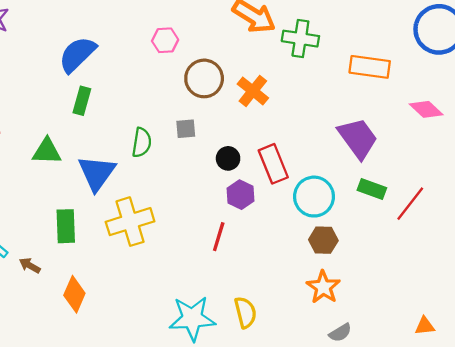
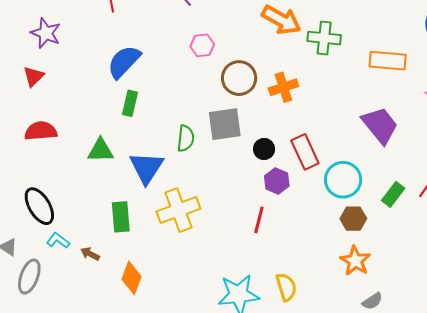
orange cross: (253, 91) -> (283, 87), turned 36
gray square: (186, 129) -> (225, 124), size x1.8
green rectangle: (372, 189) -> (393, 194), moved, turned -70

